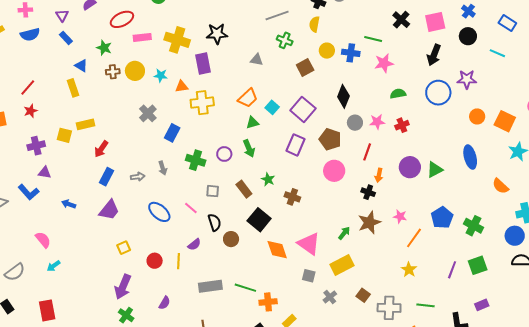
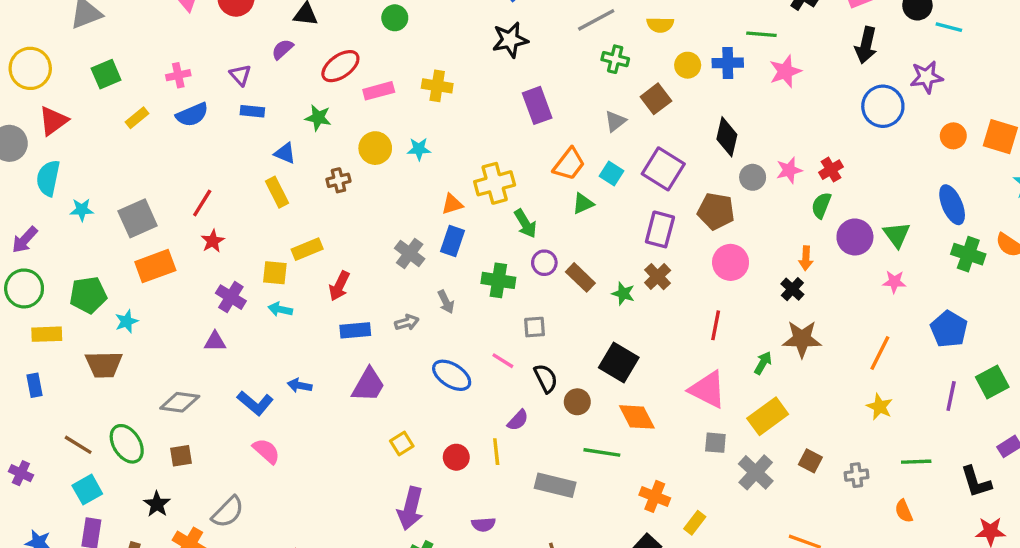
yellow semicircle: (314, 24) -> (660, 25), turned -91
black star: (217, 34) -> (510, 40), moved
blue rectangle: (66, 38) -> (252, 111), turned -32
yellow cross: (177, 40) -> (437, 86), size x0.7
cyan line: (497, 53) -> (949, 27), moved
gray triangle: (257, 60) -> (615, 121), moved, turned -40
purple rectangle: (203, 63) -> (537, 105), moved
brown cross: (113, 72) -> (338, 180), moved
orange triangle: (182, 87) -> (452, 204), moved
green semicircle: (398, 94) -> (821, 205), moved, turned -49
gray cross: (148, 113) -> (410, 253), moved
purple cross: (36, 146) -> (231, 297), turned -36
green arrow: (249, 148) -> (525, 224), moved
red line: (367, 152) -> (716, 325), moved
green triangle: (435, 170) -> (897, 235), turned -30
purple triangle: (45, 173) -> (215, 342), moved
blue rectangle: (107, 177) -> (355, 330), turned 66
brown rectangle: (244, 189) -> (580, 277), moved
blue L-shape: (29, 192) -> (255, 403), moved
black cross: (368, 192) -> (792, 289), turned 32
brown cross: (292, 197) -> (658, 277), moved, turned 35
pink star: (400, 216) -> (894, 282), moved
blue pentagon: (442, 218) -> (949, 329), moved
brown star: (369, 222) -> (802, 339), turned 30
green cross: (473, 226) -> (968, 254), moved
orange diamond: (277, 250) -> (637, 417), moved
cyan arrow: (54, 266) -> (280, 309), moved, turned 56
gray rectangle: (210, 286) -> (555, 485), turned 30
green line: (245, 288) -> (602, 452), moved
gray cross: (330, 297) -> (756, 472), size x1.5
orange cross: (268, 302) -> (655, 496), turned 36
purple semicircle: (164, 303) -> (483, 524), turned 64
gray cross: (389, 308) -> (856, 475), size x0.6

